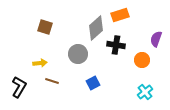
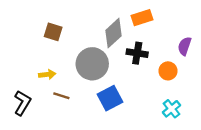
gray circle: (78, 54) -> (92, 64), size x1.4
blue square: (93, 83) -> (110, 98), size x1.5

